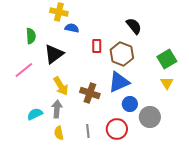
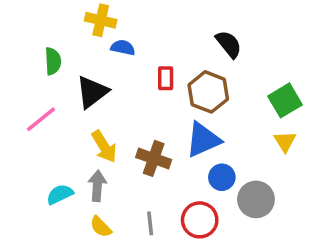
yellow semicircle: (59, 133) -> (101, 227), turned -32

